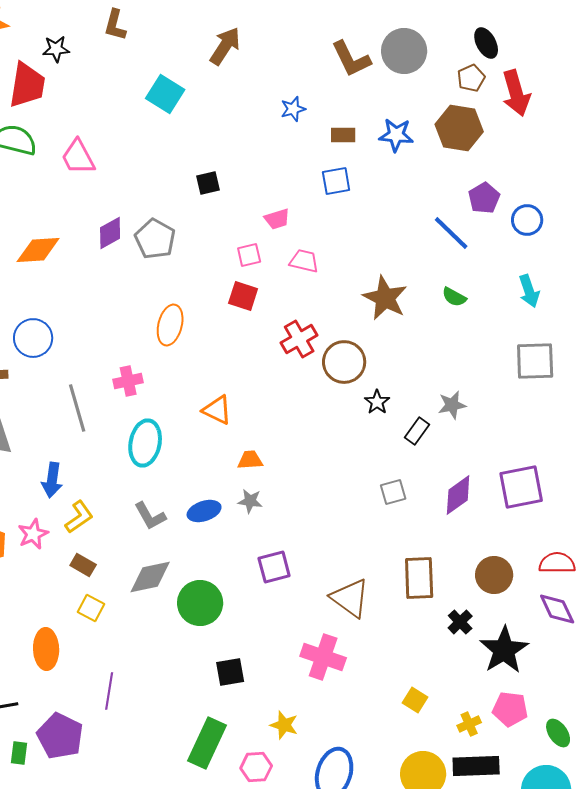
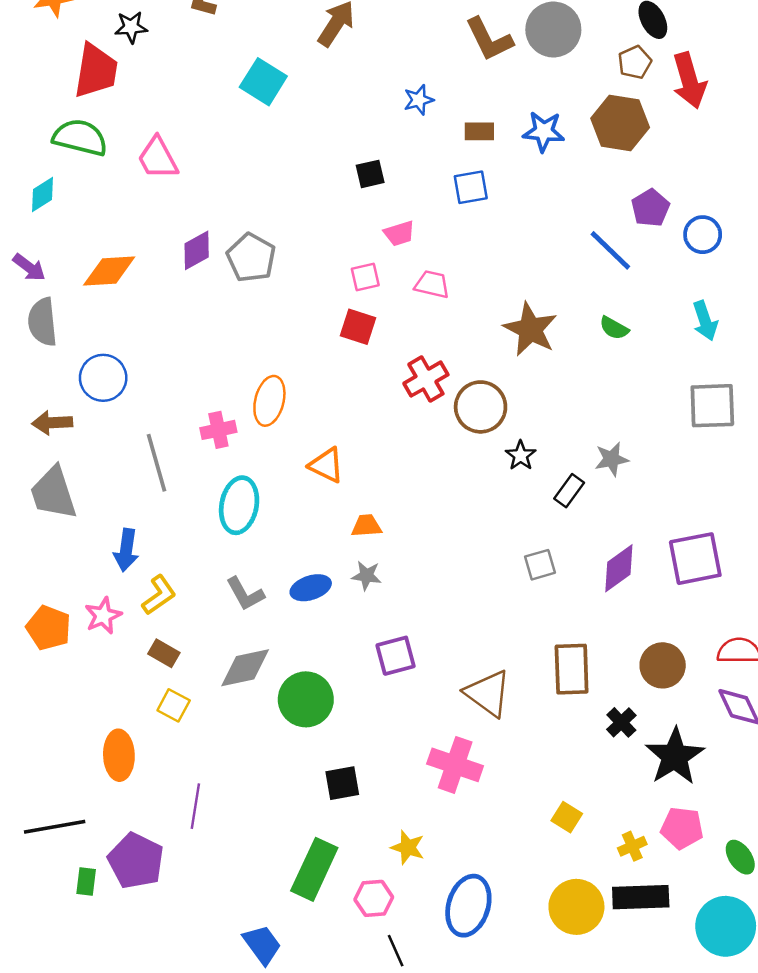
black square: (208, 183) -> (370, 174), moved
orange ellipse: (170, 325) -> (269, 401), moved

